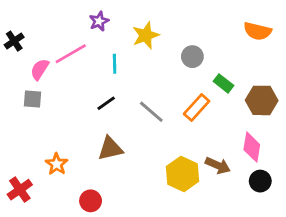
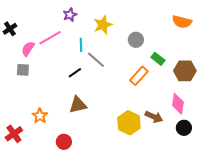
gray line: (151, 112) -> (96, 60), moved

